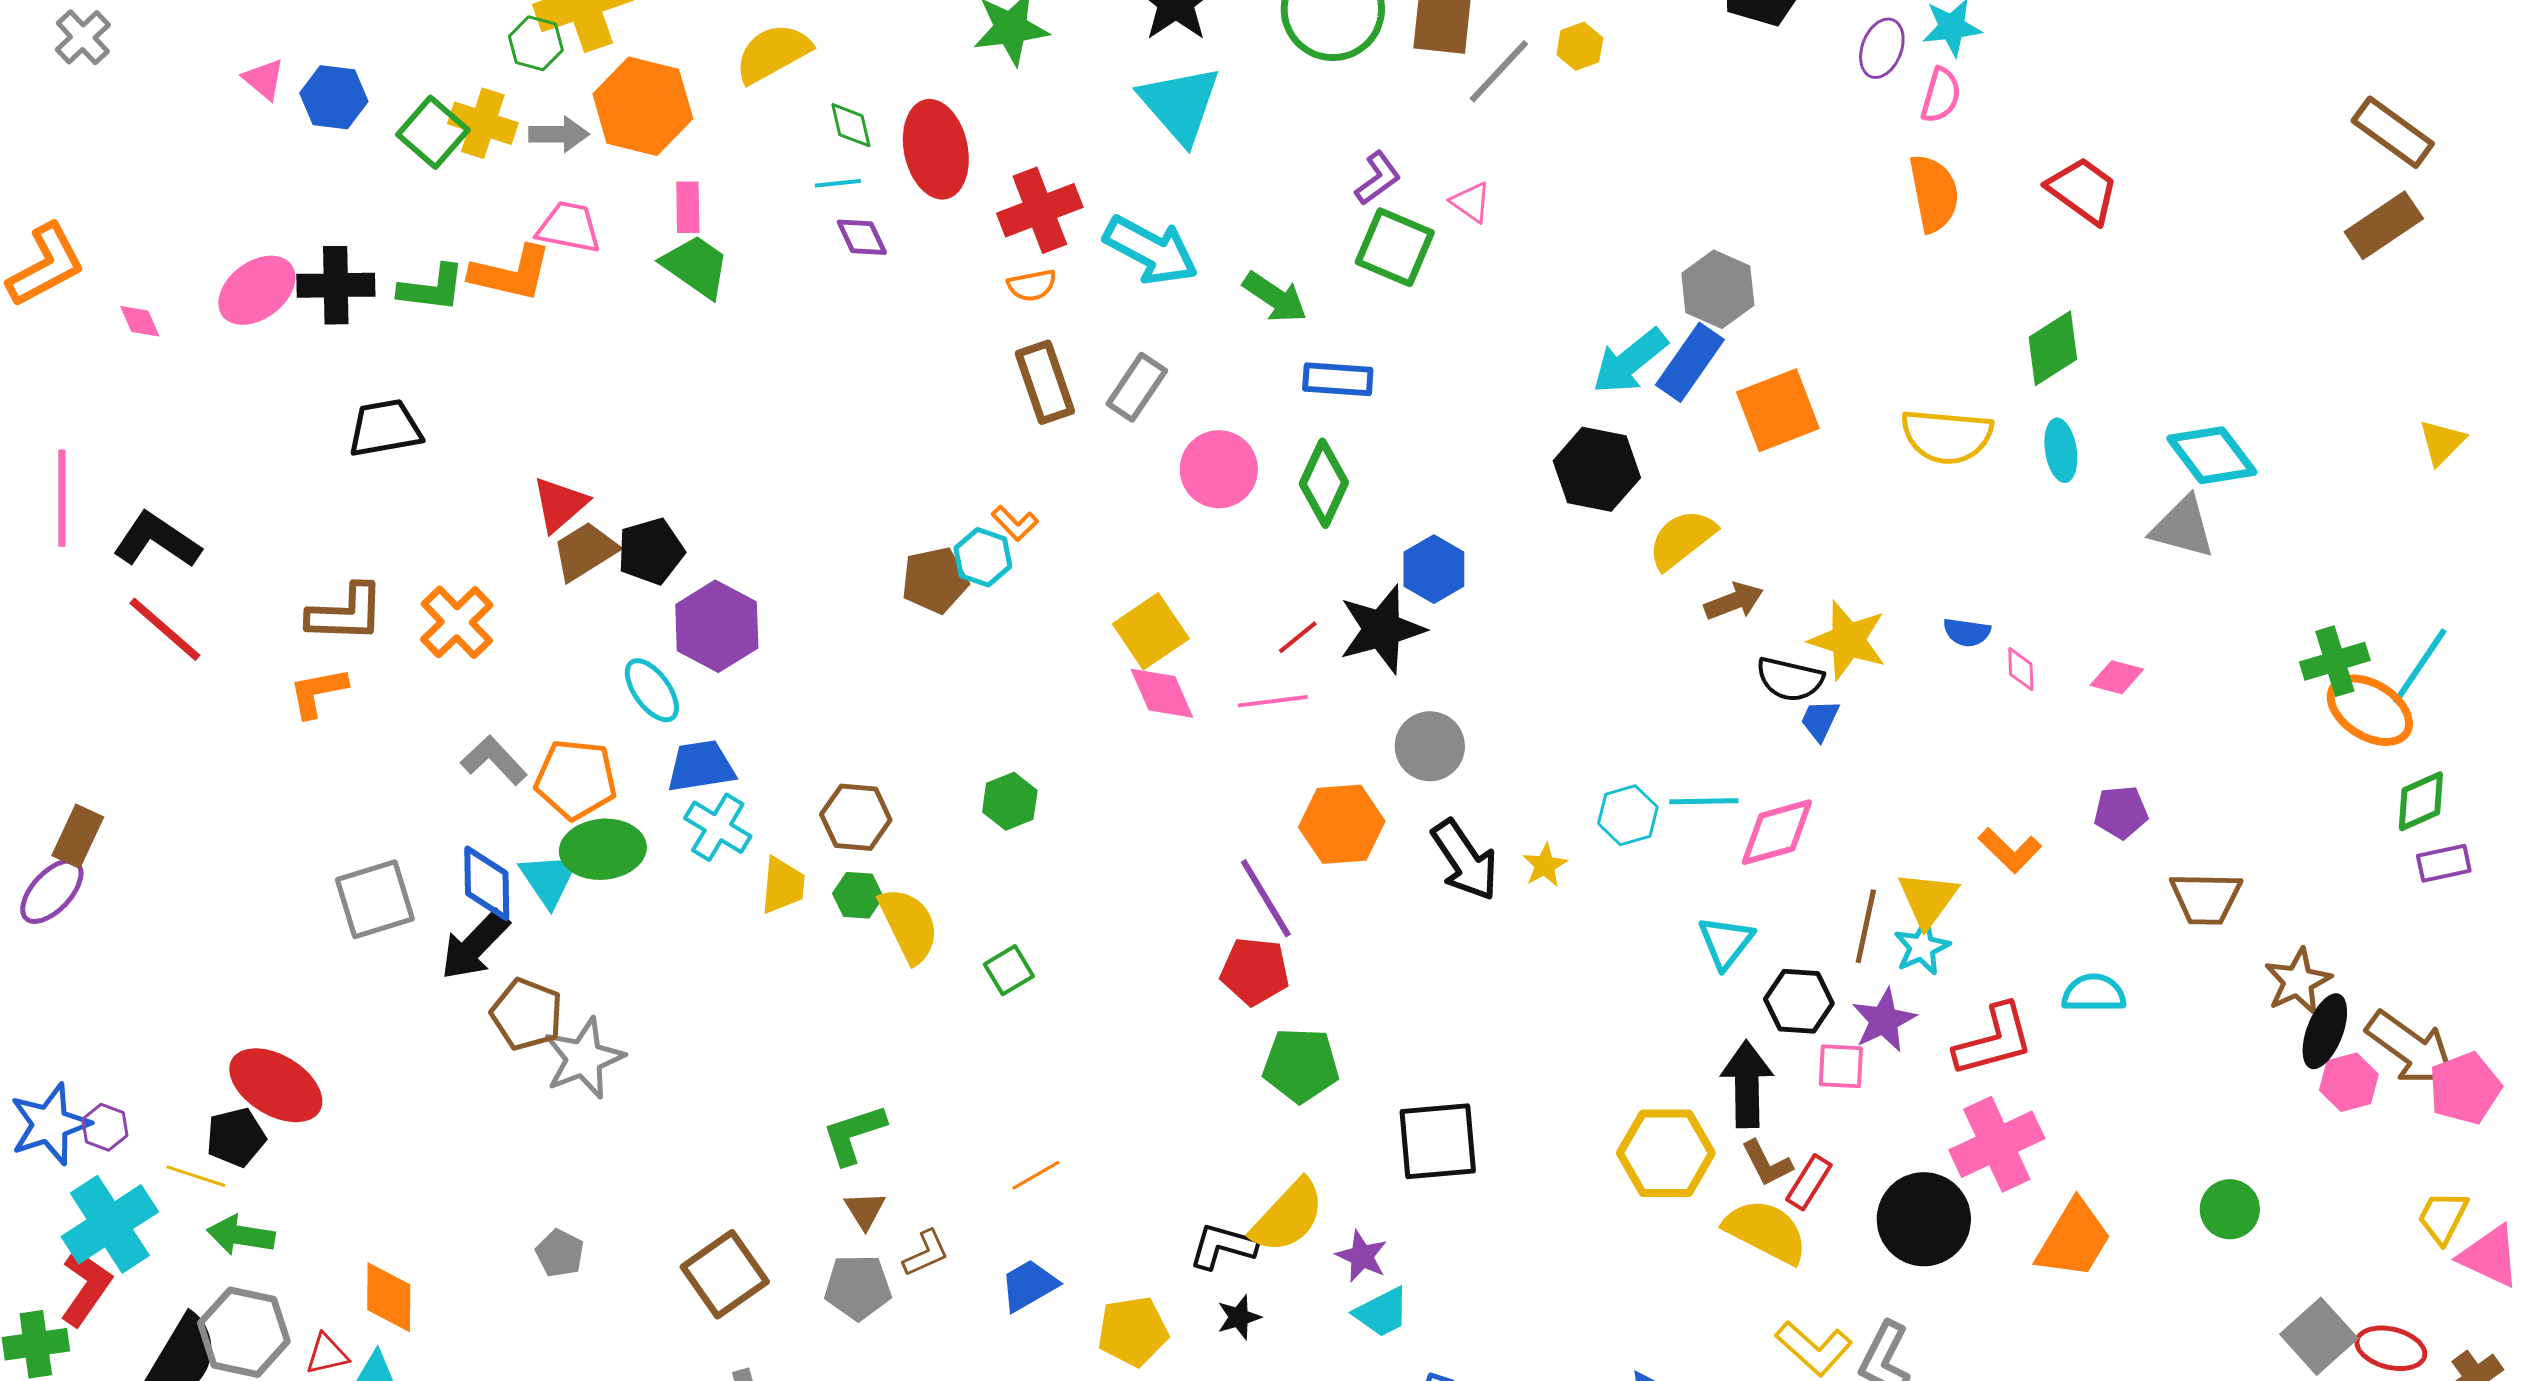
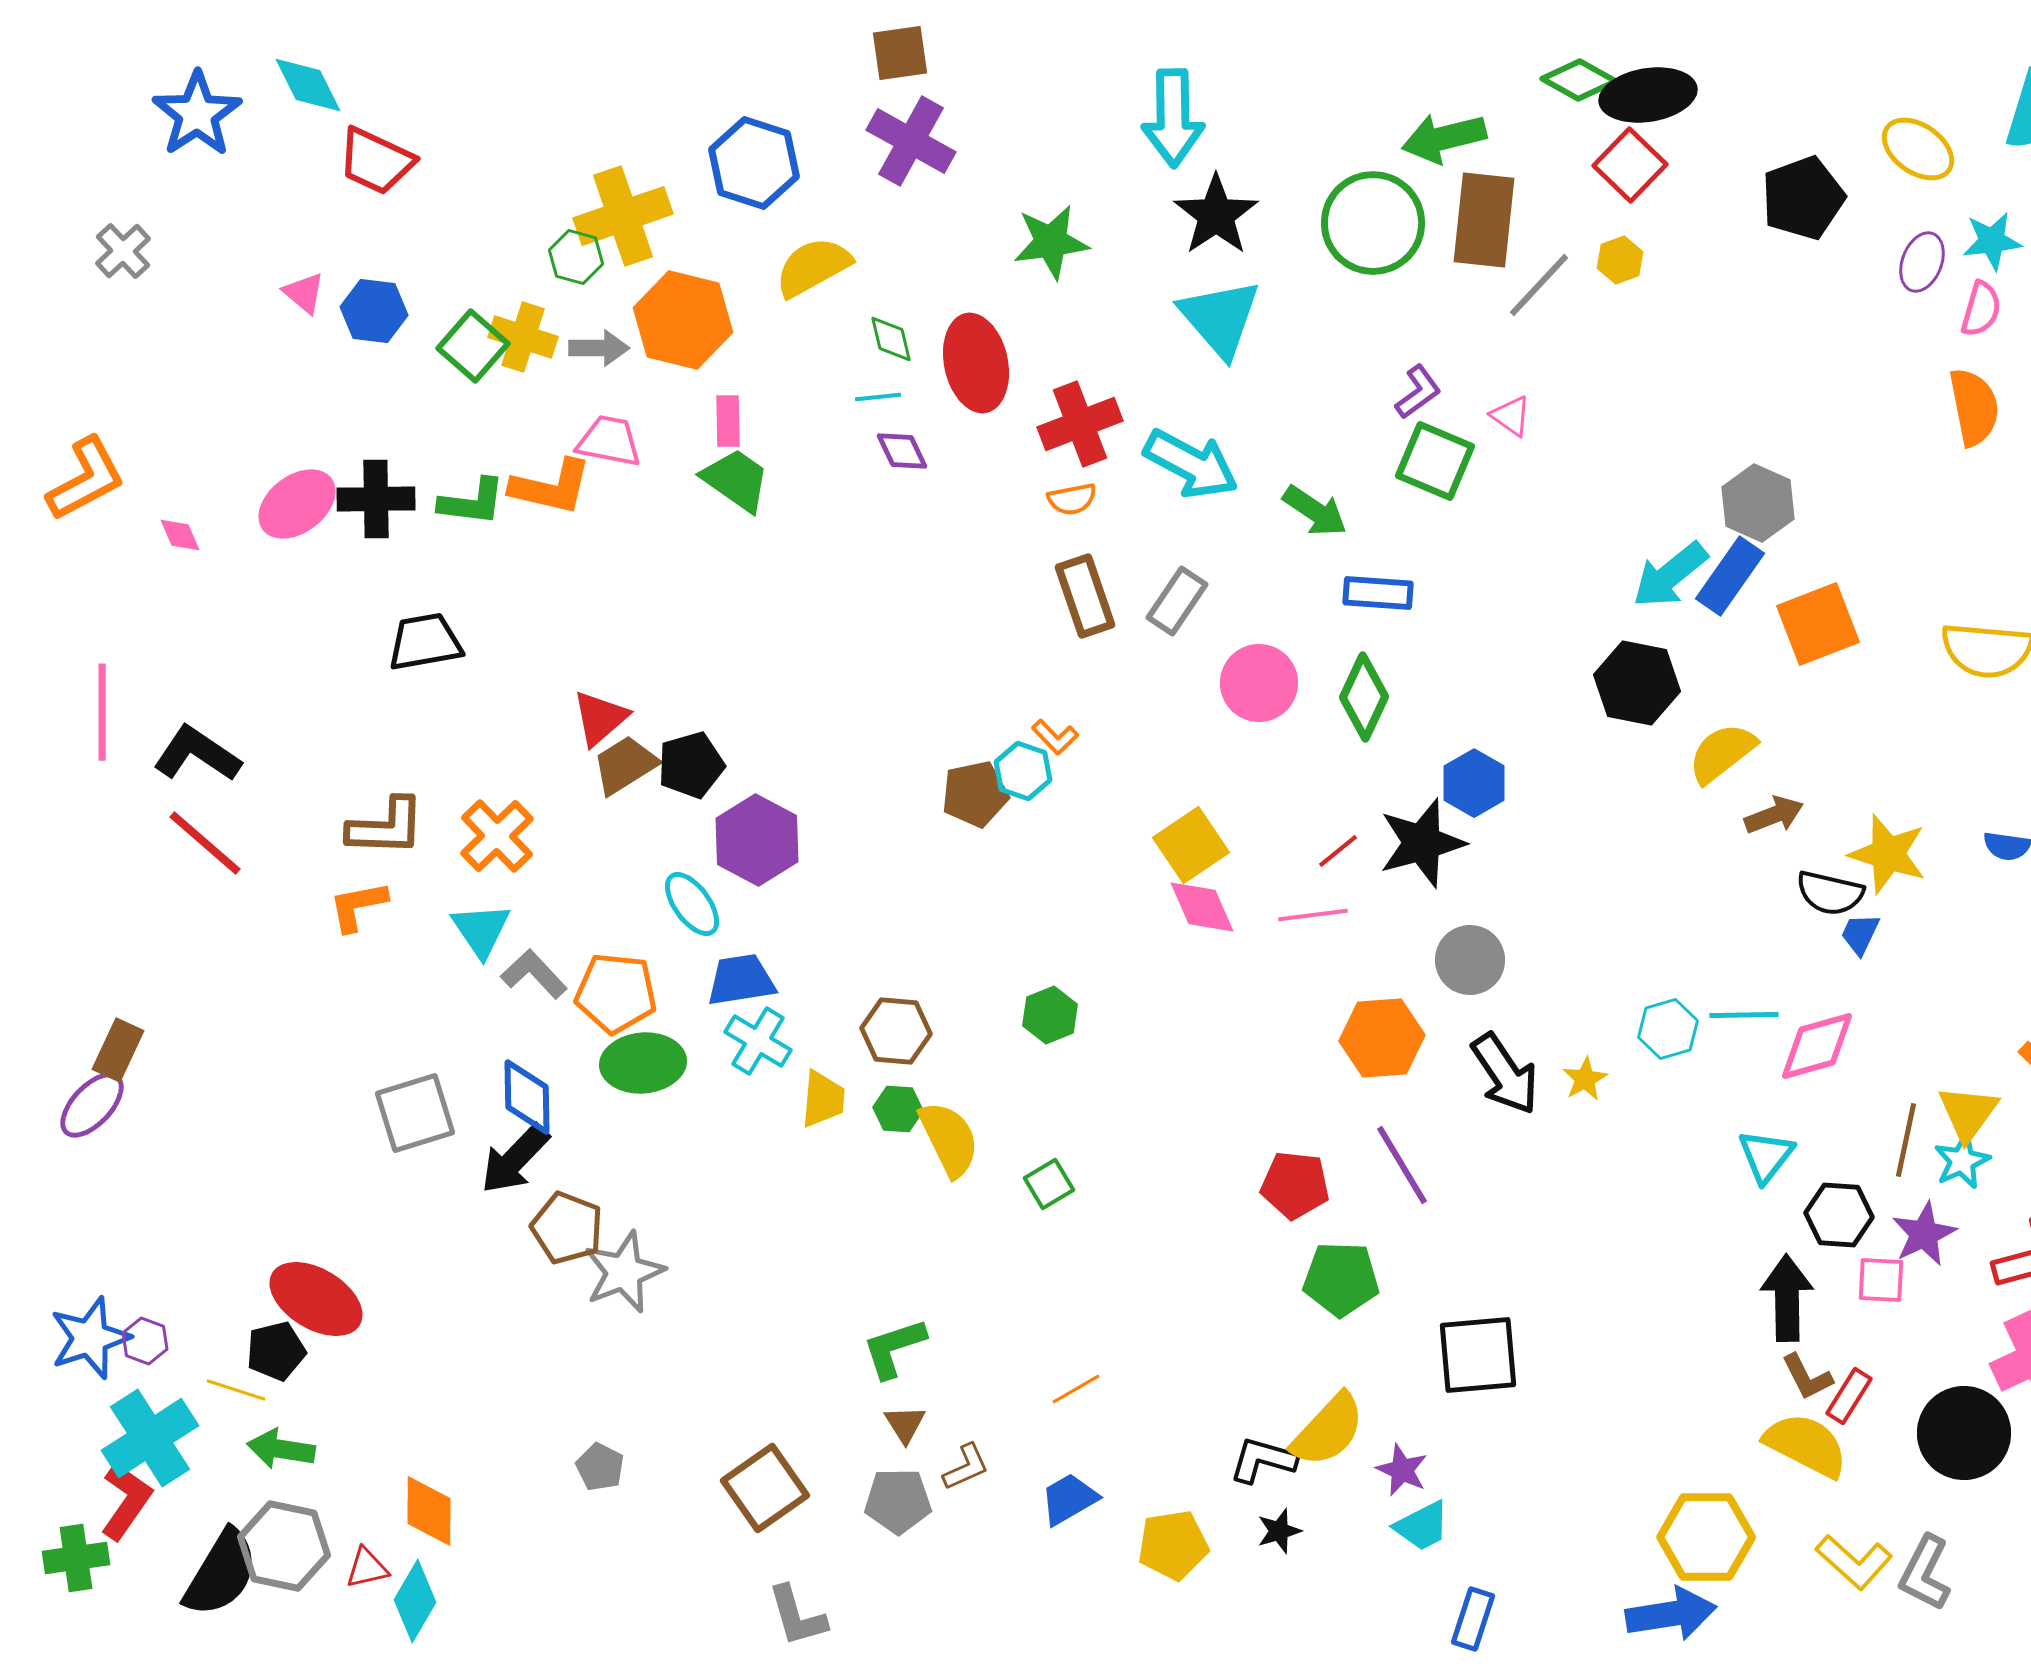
cyan triangle: (549, 879) -> (481, 930), moved
purple line: (1266, 898) -> (1402, 1165), moved
yellow hexagon: (1666, 1153) -> (1706, 1537), moved

